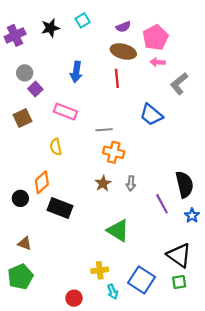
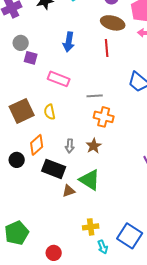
purple square: (35, 89) -> (31, 58), turned -32
brown square: (23, 118) -> (22, 111), moved, size x1.4
gray arrow: (131, 183) -> (70, 146), moved
green triangle: (118, 231) -> (90, 180), moved
brown triangle: (25, 243) -> (69, 191), moved, turned -40
red circle: (74, 298) -> (54, 253), moved

